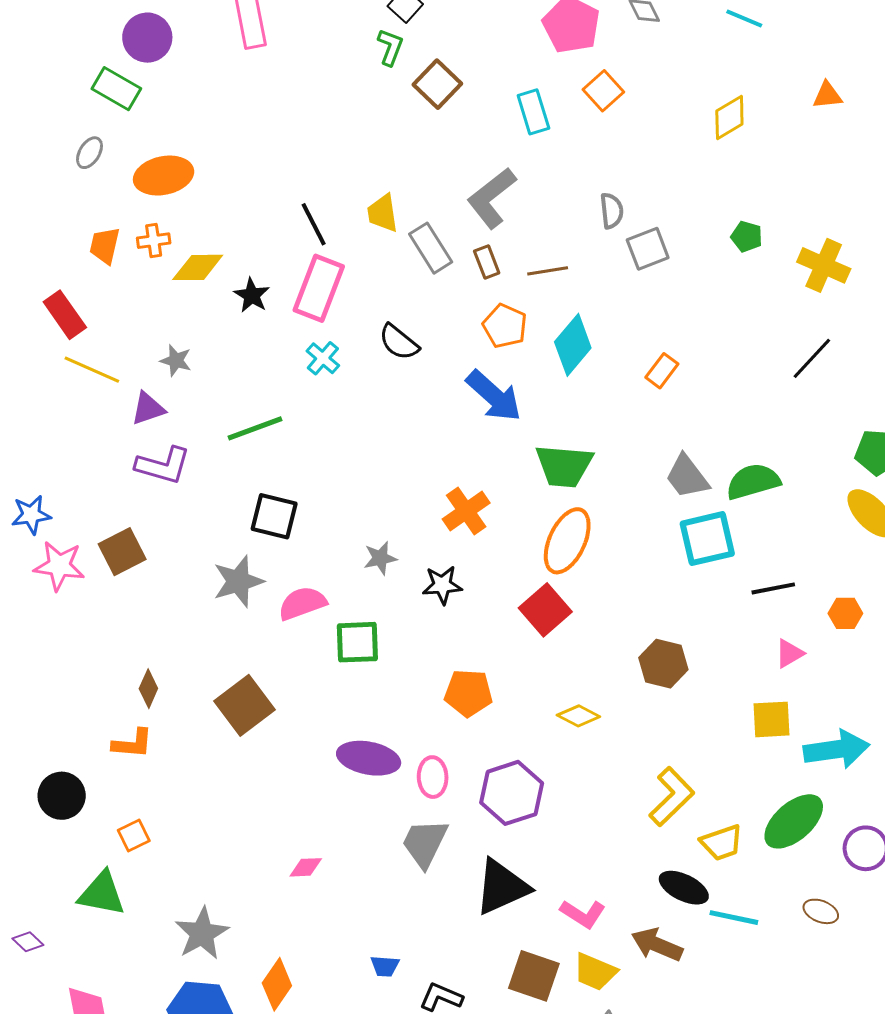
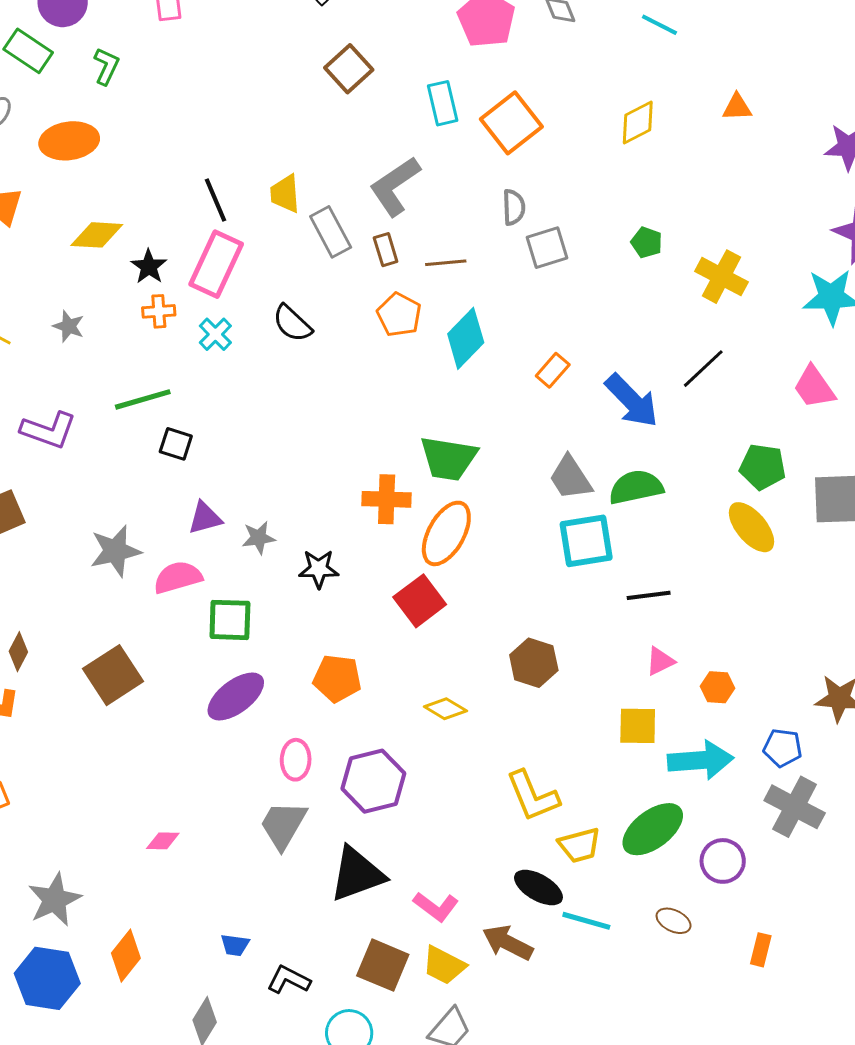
green L-shape: (390, 47) -> (106, 66), moved
orange square: (603, 91) -> (511, 123), moved, size x1.5
orange cross: (154, 241) -> (159, 311), moved
blue arrow: (494, 396) -> (632, 401), moved
purple triangle: (148, 409) -> (205, 518), moved
orange cross: (466, 511) -> (387, 499), moved, turned 33
black square: (274, 516) -> (176, 444), moved, size x0.7
orange hexagon: (845, 613) -> (718, 687), moved
purple ellipse: (369, 758) -> (236, 696), moved, turned -52
yellow L-shape: (672, 797) -> (533, 796), turned 108

